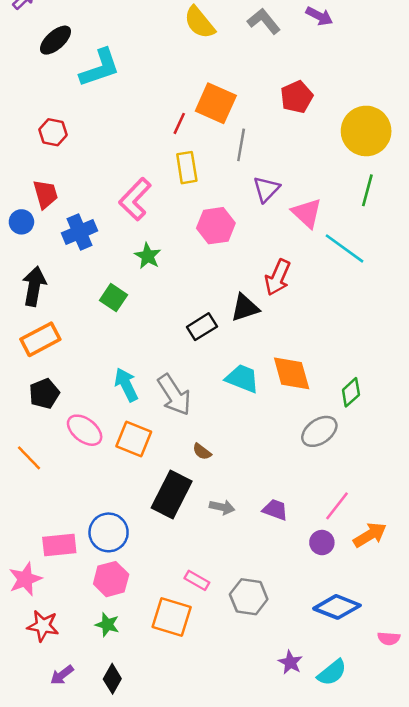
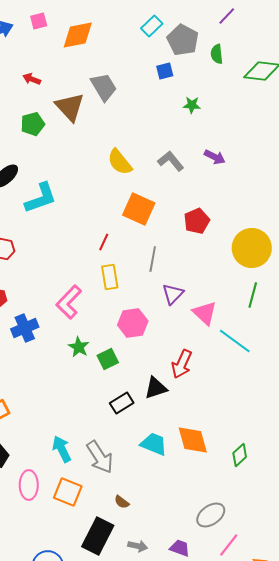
orange square: (216, 103) -> (139, 209), moved
green square: (114, 298) -> (108, 359), moved, turned 30
pink ellipse: (85, 430) -> (29, 485), turned 52
gray ellipse: (319, 431) -> (211, 515), moved

